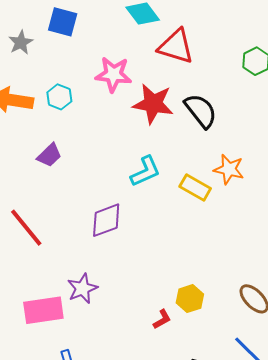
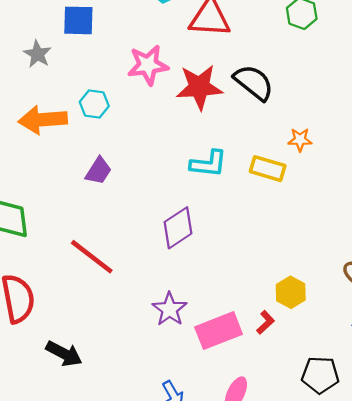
orange star: (229, 169) -> (300, 140), size x0.7
cyan L-shape: (145, 171) -> (208, 164), turned 44
pink rectangle: (43, 310) -> (219, 331), moved

